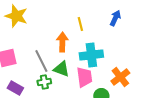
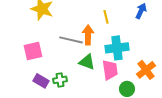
gray line: (41, 61) -> (71, 40), moved, turned -50
green cross: (44, 82) -> (60, 80), moved

